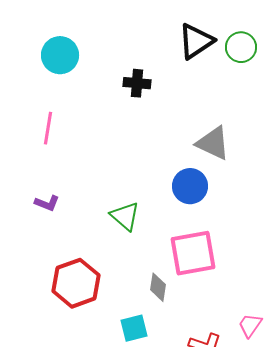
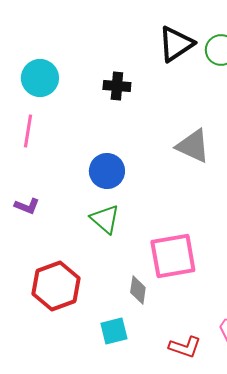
cyan circle: (60, 55) -> (40, 78), moved
blue circle: (190, 186) -> (107, 171), moved

